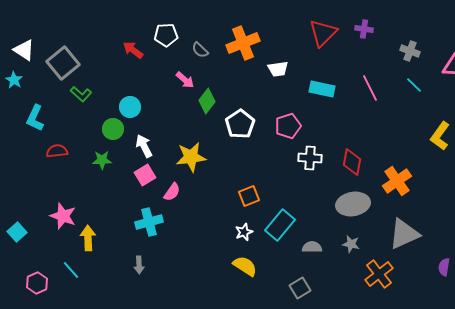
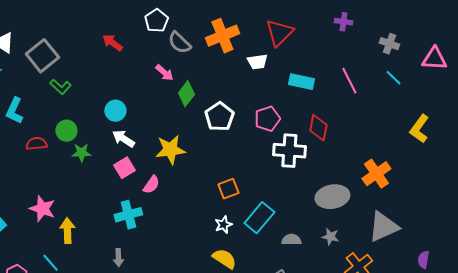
red triangle: (323, 33) -> (279, 33), moved
white pentagon: (166, 35) -> (156, 21), moved, turned -30
gray semicircle: (200, 50) -> (179, 43), size x1.4
cyan circle: (130, 107) -> (115, 111), moved
green circle: (113, 129) -> (66, 131), moved
white arrow: (144, 146) -> (123, 139), turned -30
white cross: (310, 158) -> (289, 151), size x1.4
red diamond: (352, 162) -> (318, 128), moved

